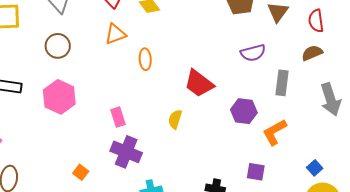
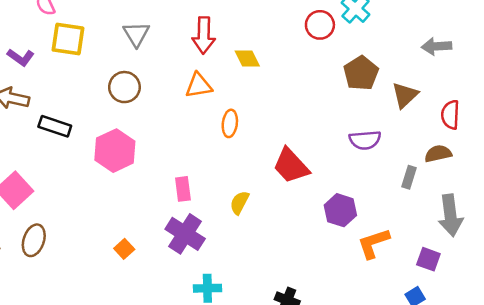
gray rectangle: (282, 83) -> (409, 177), moved, size x0.7
yellow semicircle: (175, 119) -> (240, 203), moved
purple square: (256, 172) -> (428, 259), moved

